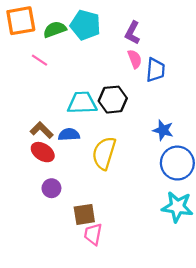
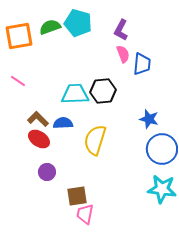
orange square: (21, 21) -> (19, 36), moved
pink line: (39, 60) -> (18, 81), moved

